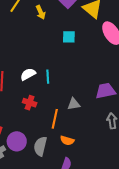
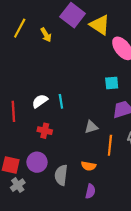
cyan square: (69, 37) -> (112, 83), moved
orange line: (55, 119) -> (110, 145), moved
purple circle: (17, 141) -> (37, 162), moved

